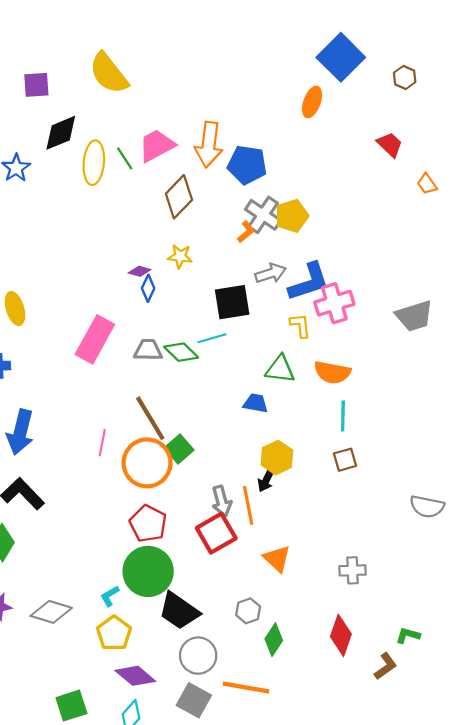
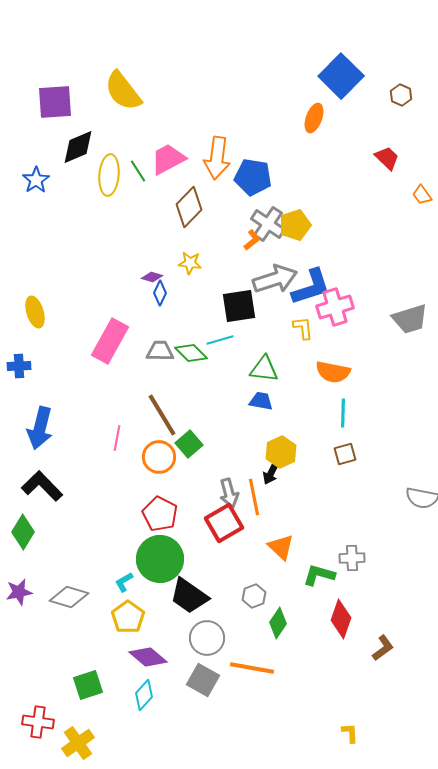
purple square: (36, 85) -> (55, 102), size x1.4
gray arrow: (271, 273) -> (275, 279), size x1.5
green triangle: (280, 369) -> (264, 369), moved
orange circle: (147, 463) -> (159, 457), size x0.7
green L-shape: (408, 635) -> (319, 575), moved, size x1.4

